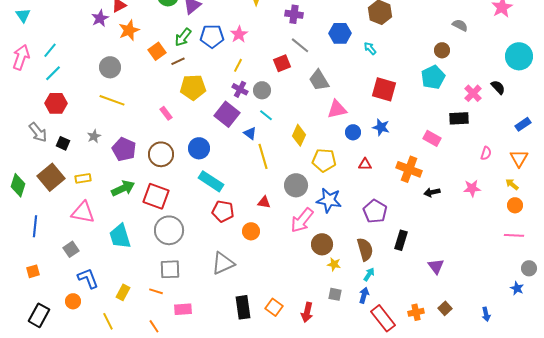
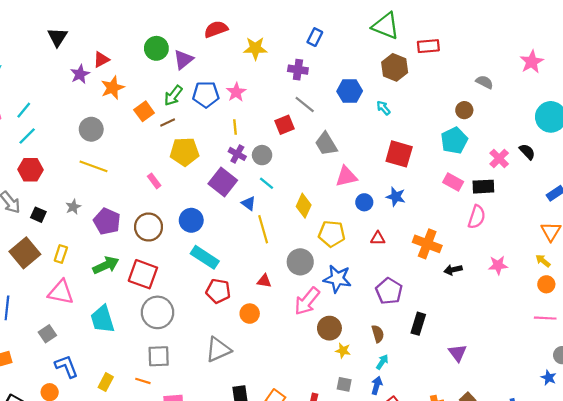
yellow line: (238, 65) -> (235, 127), turned -32
pink rectangle: (432, 138) -> (453, 182), moved
pink semicircle: (486, 153) -> (477, 217), moved, size x1.5
yellow rectangle: (83, 178) -> (61, 254), turned -63
brown semicircle: (365, 249) -> (378, 334), size x0.7

